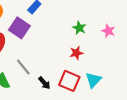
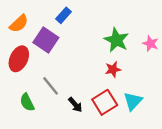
green star: (79, 28) -> (116, 40), size x1.5
red square: (69, 81) -> (105, 102), turned 35

